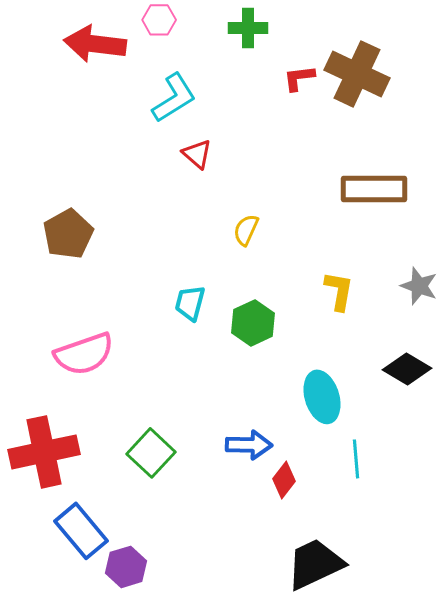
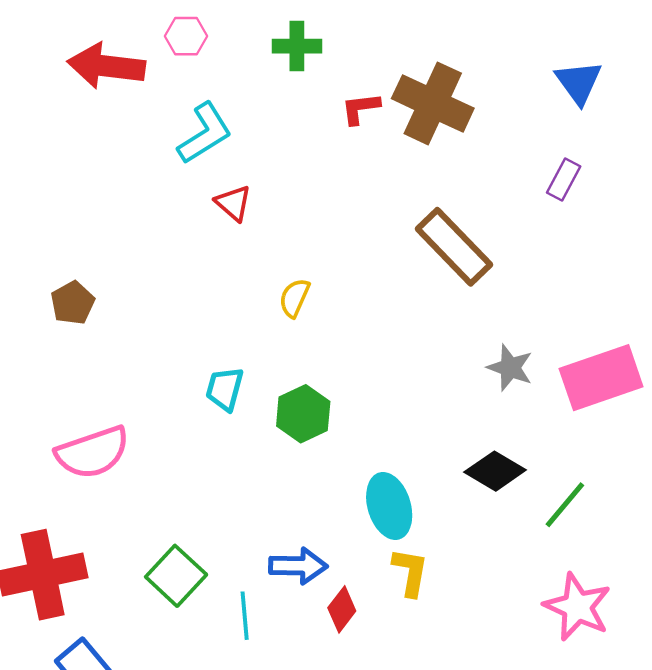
brown rectangle: (374, 189) -> (454, 247), turned 46
brown pentagon: (68, 234) -> (73, 303), size x0.7
yellow L-shape: (339, 291) -> (410, 572), moved
cyan line: (356, 459) -> (245, 616), moved

